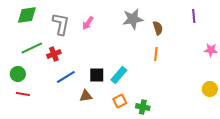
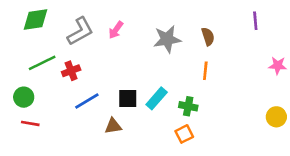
gray star: (133, 19) -> (167, 39), moved
gray L-shape: (61, 24) -> (80, 31), turned 50
orange square: (120, 101) -> (184, 134), moved
green cross: (143, 107) -> (188, 106), moved

